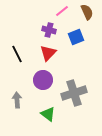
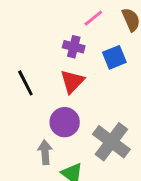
gray cross: (74, 93) -> (111, 142), turned -35
gray arrow: (17, 100) -> (45, 152), moved

